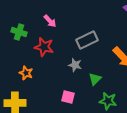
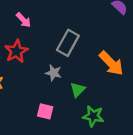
gray rectangle: (87, 40) -> (68, 43), turned -35
red star: (44, 47) -> (16, 51), turned 30

